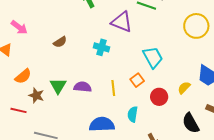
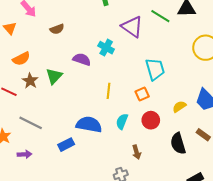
brown semicircle: (60, 42) -> (57, 29), moved
orange square: (137, 80) -> (142, 94), moved
purple semicircle: (83, 87) -> (82, 59), moved
red circle: (159, 97) -> (151, 120), moved

